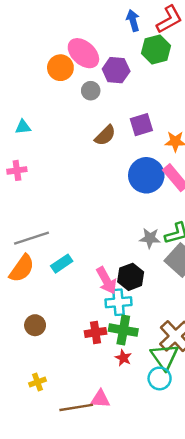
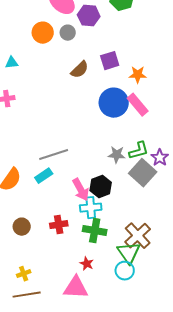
orange circle: (60, 68) -> (43, 33), moved
gray line: (31, 238) -> (54, 155), moved
red cross: (96, 332) -> (59, 225), moved
red star: (123, 358) -> (87, 264), moved
pink triangle: (100, 399) -> (76, 288), size x1.5
brown line: (76, 407) -> (27, 295), moved

